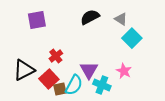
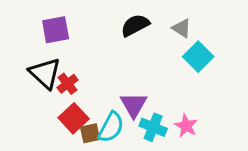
red cross: (56, 56) -> (68, 84), moved
black triangle: (24, 70) -> (45, 73), moved, turned -50
pink star: (124, 71) -> (186, 126), moved

